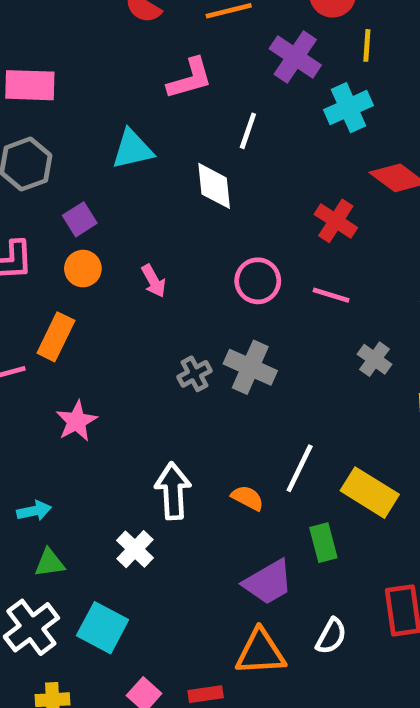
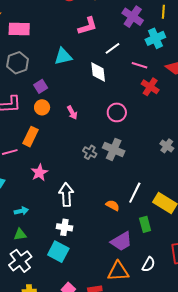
white line: (248, 131) -> (112, 48), turned 35
pink line: (331, 295) -> (140, 65), moved
gray cross: (194, 374) -> (90, 152), turned -32
white arrow: (173, 491) -> (66, 195), moved
white cross: (135, 549) -> (64, 227), turned -35
green triangle: (50, 563) -> (20, 235), moved
cyan square: (103, 628) -> (58, 252), moved

